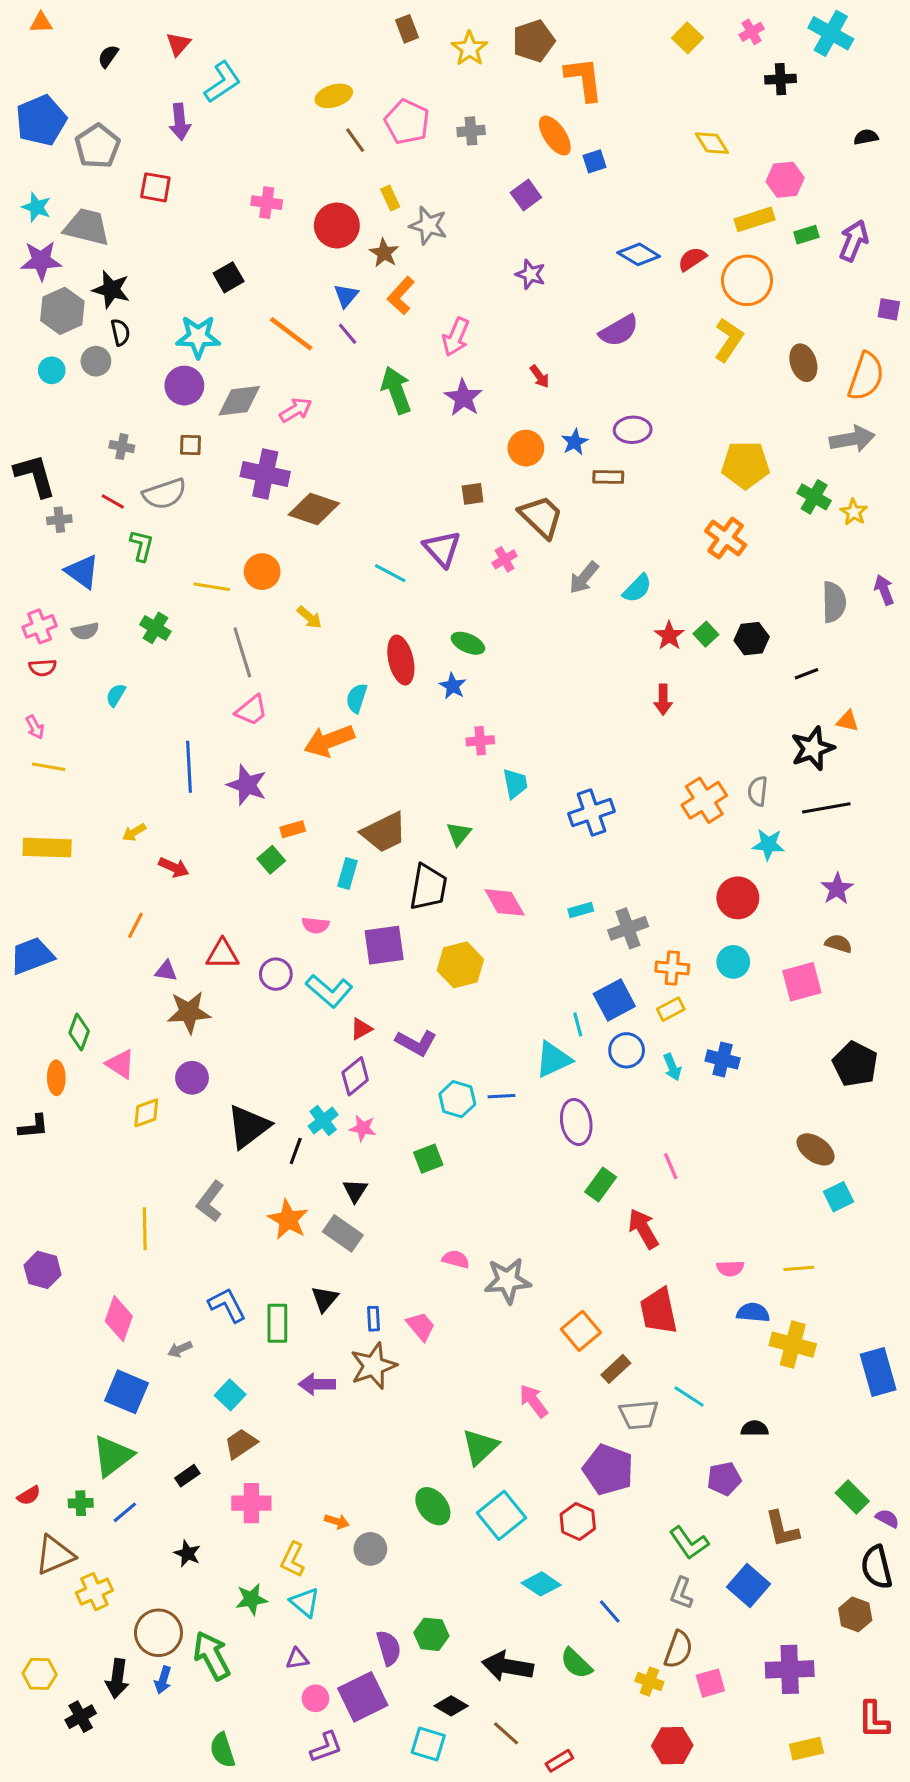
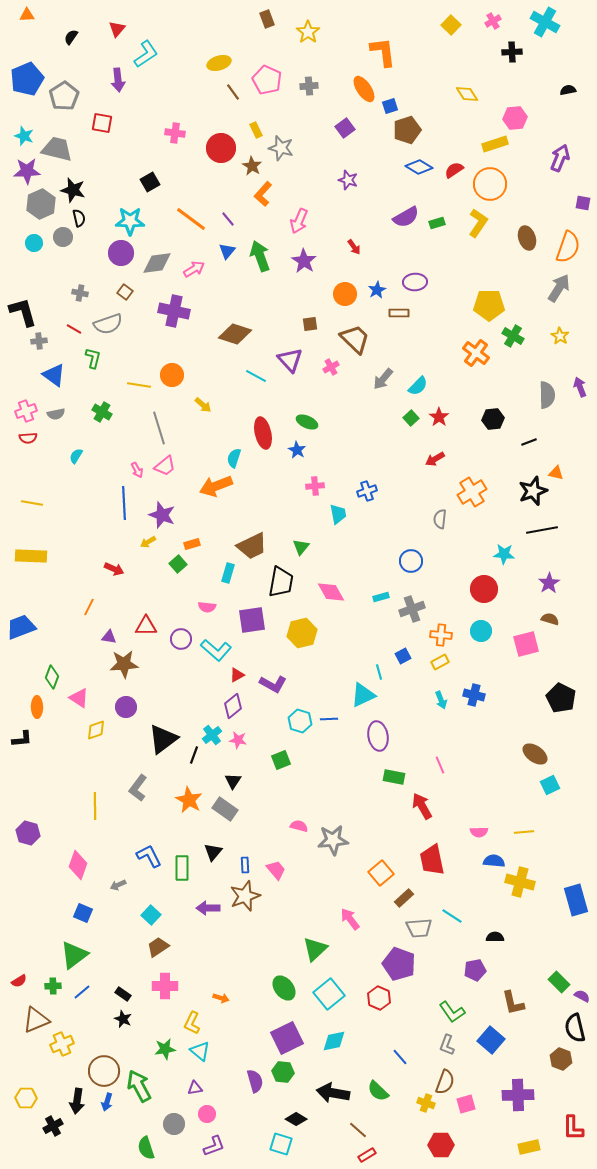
brown pentagon: (534, 41) -> (407, 130), moved
green rectangle: (806, 235) -> (437, 223), moved
blue triangle: (346, 296) -> (227, 251), moved
gray arrow: (852, 439) -> (559, 288), turned -48
brown square: (190, 445) -> (125, 292), turned 35
green cross: (814, 497) -> (513, 336), moved
brown diamond: (314, 509) -> (235, 334), moved
green square: (706, 634) -> (411, 418), moved
red arrow: (663, 700) -> (435, 459), turned 60
pink arrow: (35, 727) -> (137, 470), moved
gray semicircle: (758, 791) -> (440, 519), moved
orange cross: (704, 800) -> (472, 492), moved
blue cross: (591, 812) -> (367, 491), moved, size x0.7
yellow arrow: (134, 832) -> (148, 542), moved
blue square: (614, 1000) -> (403, 656), size x0.6
blue circle: (627, 1050) -> (411, 561), moved
green rectangle: (601, 1185) -> (394, 777), turned 65
blue square: (126, 1392) -> (83, 913), size x0.7
black rectangle: (187, 1476) -> (123, 994), moved, turned 70
gray circle: (370, 1549) -> (174, 1124), moved
cyan diamond: (541, 1584) -> (334, 1041), moved, turned -45
purple square: (363, 1697) -> (287, 1038), moved
brown line: (506, 1733) -> (358, 1130), moved

